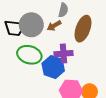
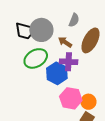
brown arrow: (54, 26) -> (65, 42), moved, turned 56
green ellipse: (29, 55) -> (36, 58), turned -55

